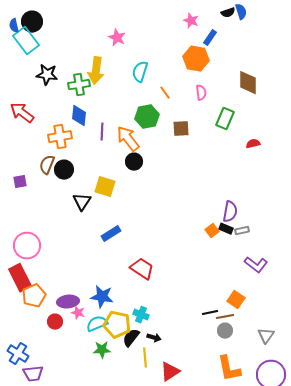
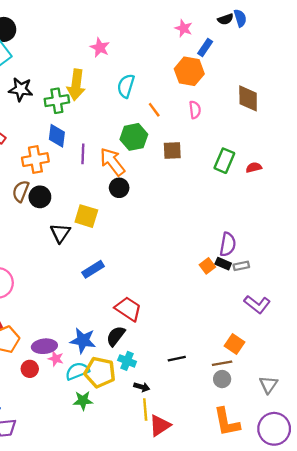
green rectangle: (225, 119) -> (224, 161), moved
black line: (210, 313) -> (177, 359), moved
black semicircle: (131, 338) -> (116, 336), moved
yellow line: (145, 358) -> (145, 410), moved

